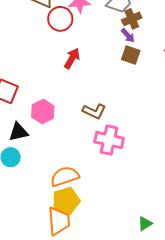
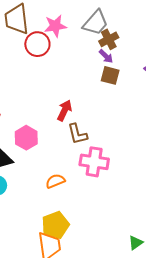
red arrow: (72, 58) -> (64, 110), moved
brown L-shape: (94, 111) -> (77, 134), turned 55
orange semicircle: (65, 176) -> (55, 181), moved, size x0.7

